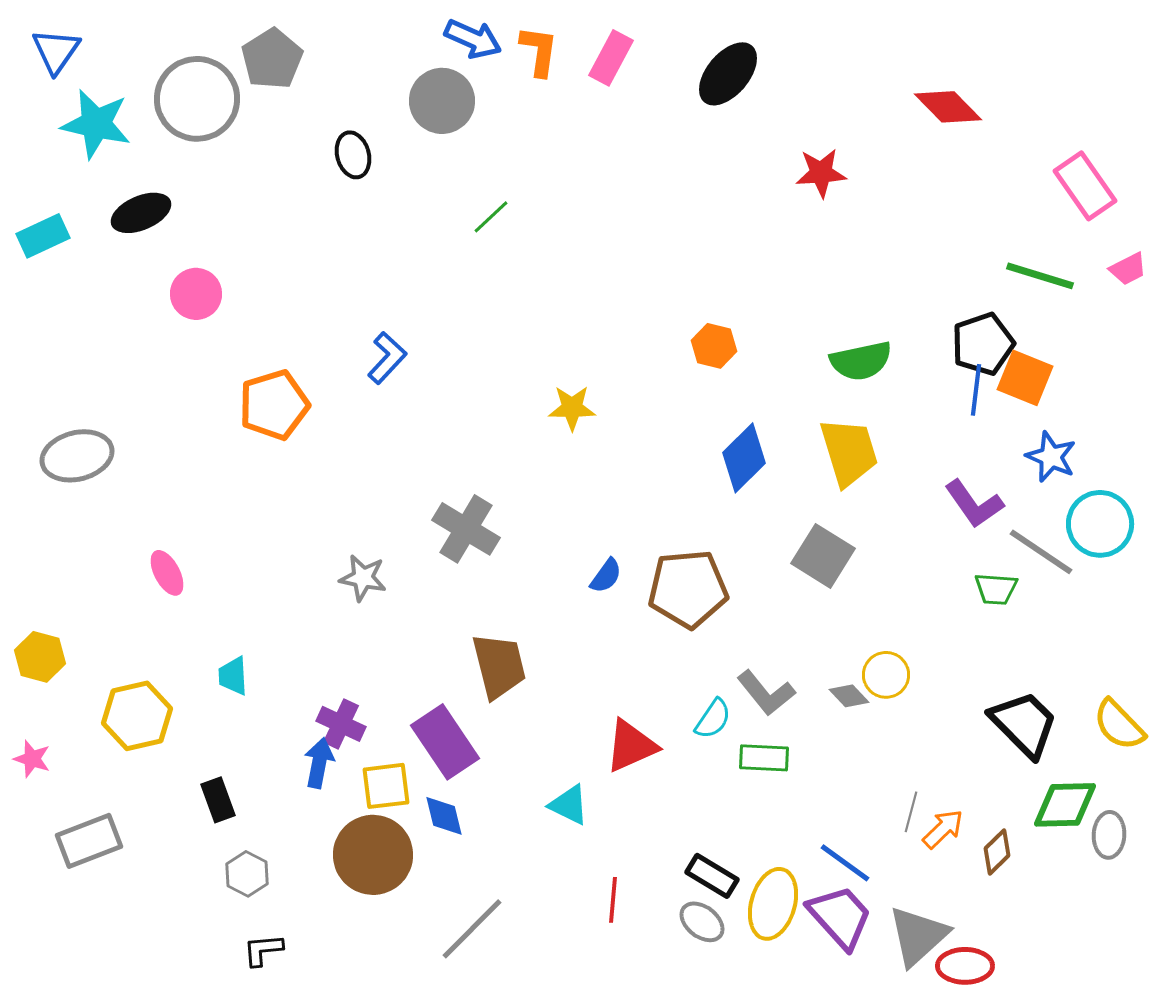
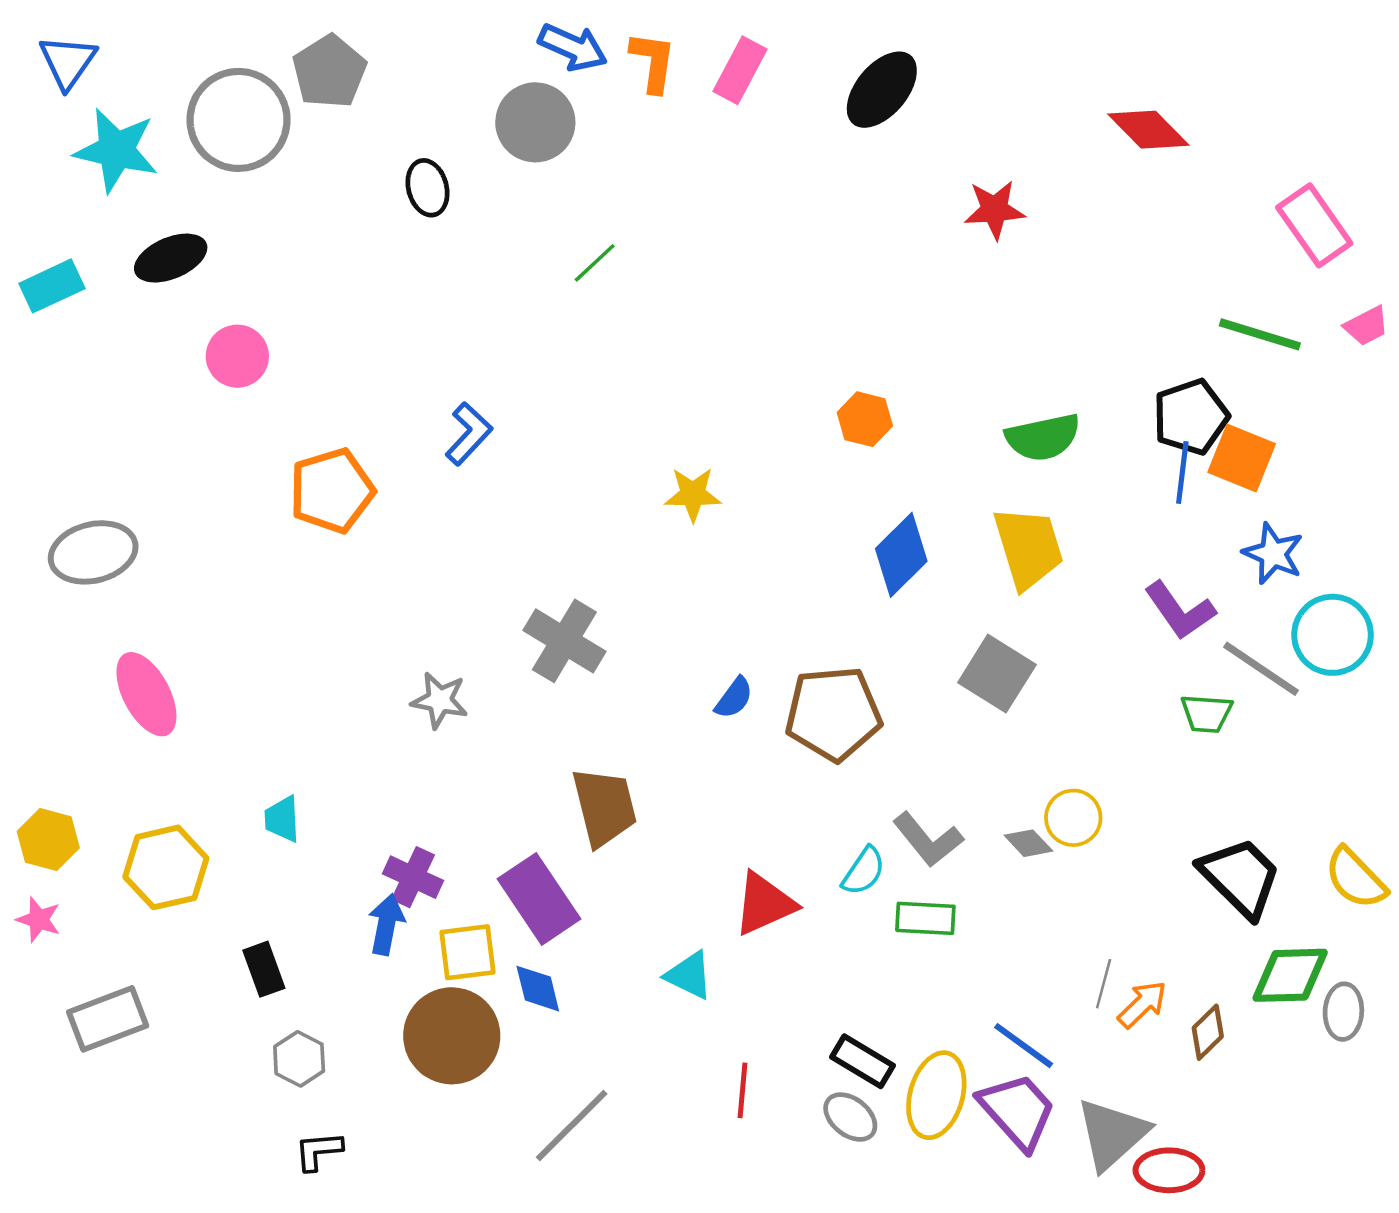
pink ellipse: (167, 573) -> (146, 694), moved, size x1.5
yellow hexagon: (40, 657) -> (48, 840), moved

